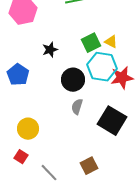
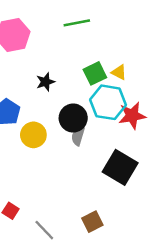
gray semicircle: (77, 107) -> (78, 136), moved
yellow circle: (28, 129) -> (33, 135), moved

